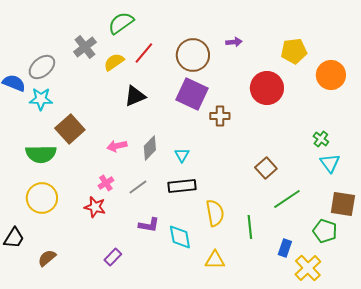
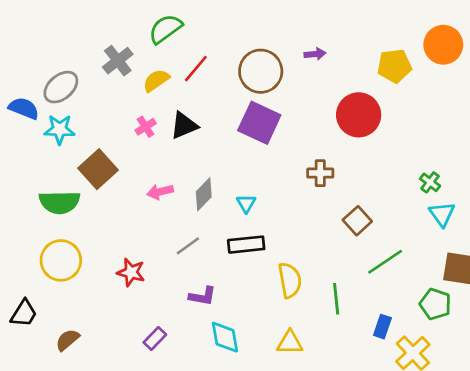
orange circle: (331, 75) -> (443, 45), moved
brown cross: (220, 116) -> (320, 173), moved
pink cross: (106, 183) -> (146, 127), moved
cyan diamond: (180, 237) -> (225, 337), moved

